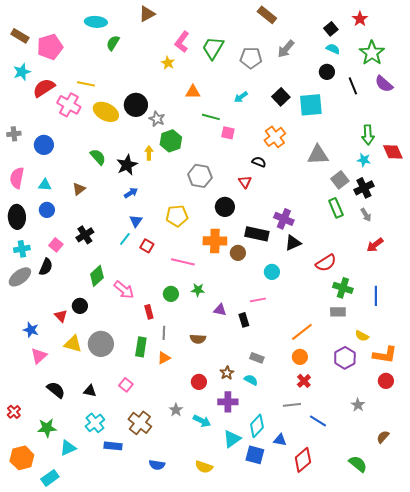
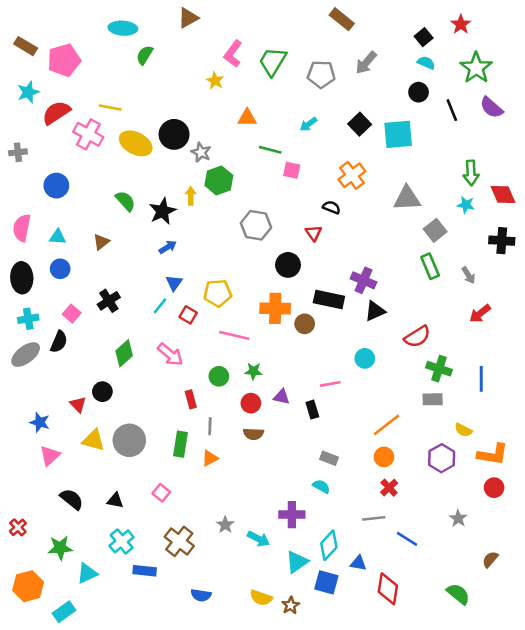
gray cross: (14, 134) -> (18, 152), moved
black cross: (364, 188) -> (502, 241), moved, turned 30
yellow pentagon: (177, 216) -> (218, 293), moved
cyan circle: (272, 272) -> (365, 358), moved
pink arrow: (124, 290) -> (170, 355), moved
brown star: (227, 373) -> (291, 605), moved
red circle: (199, 382) -> (251, 403), moved
red diamond: (303, 460) -> (388, 589), turned -40

